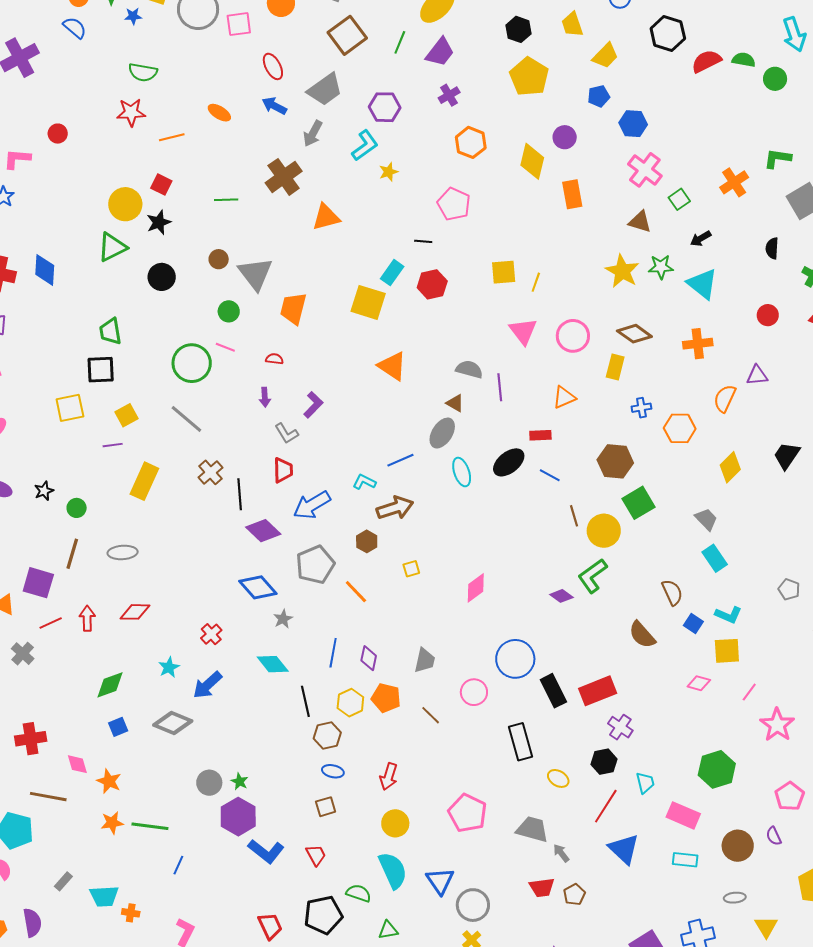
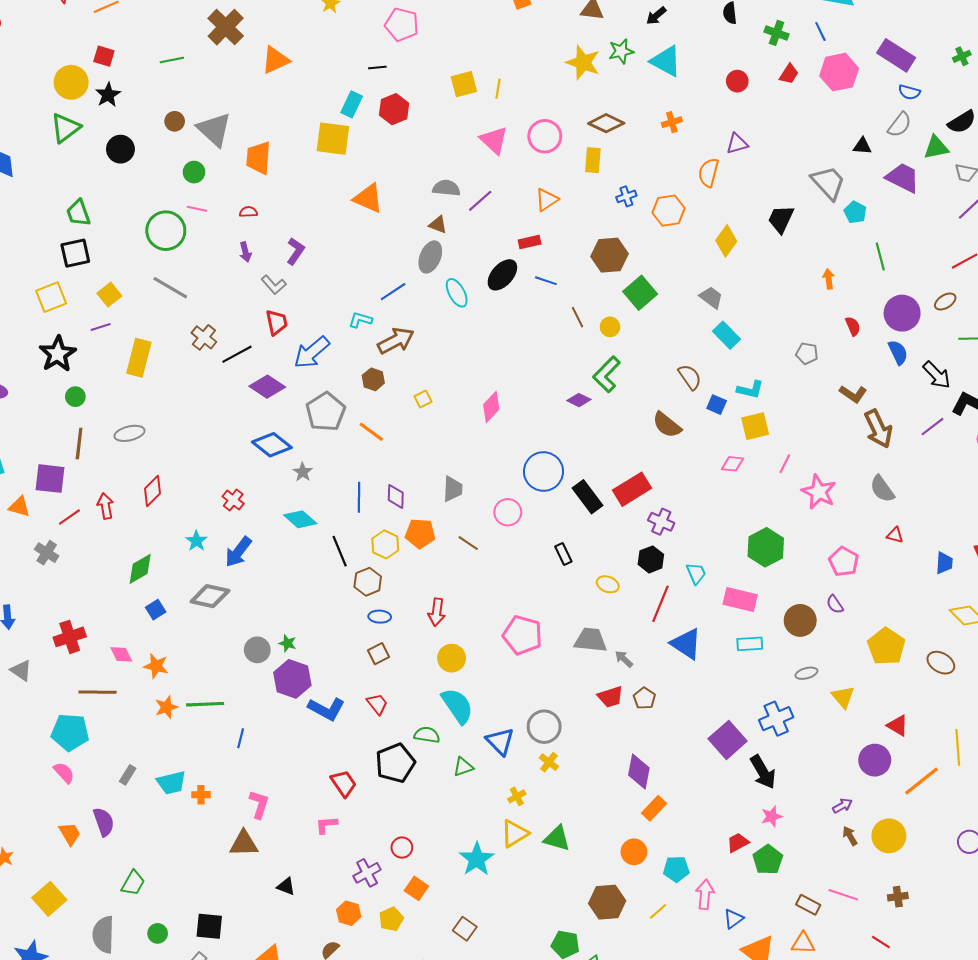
orange cross: (698, 344) -> (672, 122), size x0.7
purple line: (500, 387) -> (480, 201), turned 64
black star: (44, 491) -> (58, 354), moved, size x1.8
black line: (240, 494) -> (237, 354), turned 76
yellow circle: (604, 531) -> (610, 327), size x0.6
red diamond: (135, 612) -> (152, 491), turned -36
black rectangle: (520, 742) -> (563, 554), size x0.6
blue triangle: (440, 881) -> (500, 741), moved

